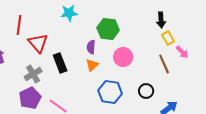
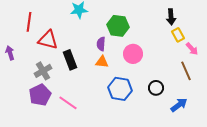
red triangle: (38, 43) -> (48, 40), turned -35
brown line: (164, 64) -> (186, 71), moved
orange triangle: (92, 65) -> (102, 62), turned 48

